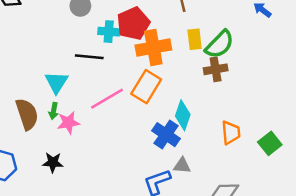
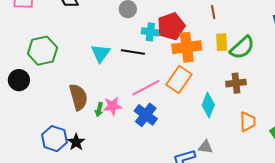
brown cross: (216, 69) -> (236, 83), moved
cyan triangle: (56, 82) -> (101, 53), moved
green arrow: (54, 111) -> (99, 110), moved
blue cross: (166, 135) -> (146, 115), moved
black star: (53, 162) -> (76, 142), moved, turned 30

